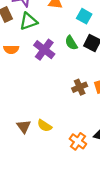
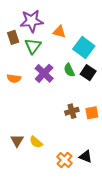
cyan square: (84, 16) -> (84, 47), size x1.5
green triangle: (28, 21) -> (33, 46), turned -42
orange semicircle: (11, 49) -> (14, 78), moved

